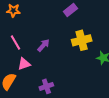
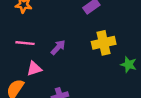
pink line: (16, 43) -> (25, 43), turned -56

